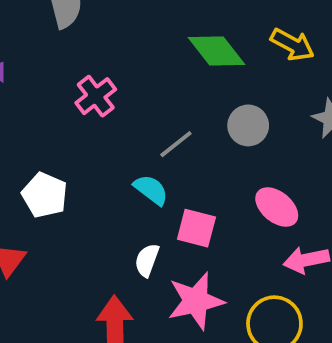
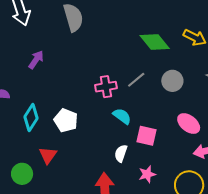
pink cross: (96, 96) -> (106, 87), moved, turned 30
gray line: (176, 144) -> (136, 80), moved
pink star: (196, 301) -> (147, 174), size x0.6

